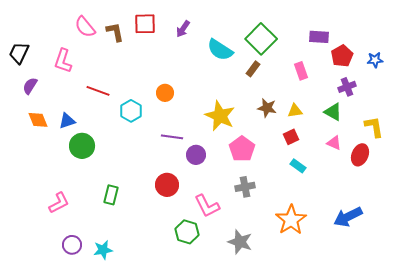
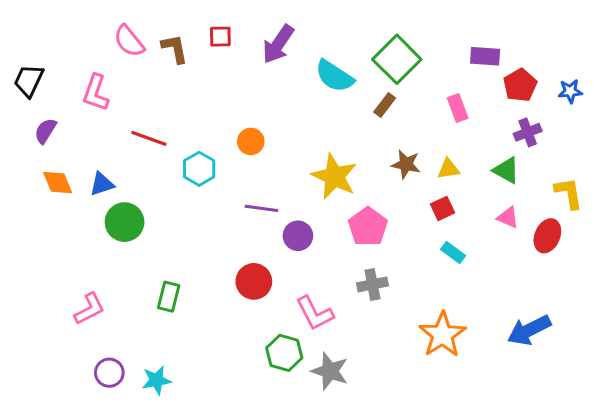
red square: (145, 24) -> (220, 37), size x0.7
purple arrow: (183, 29) -> (278, 44), size x1.5
gray star: (240, 242) -> (330, 371), moved

